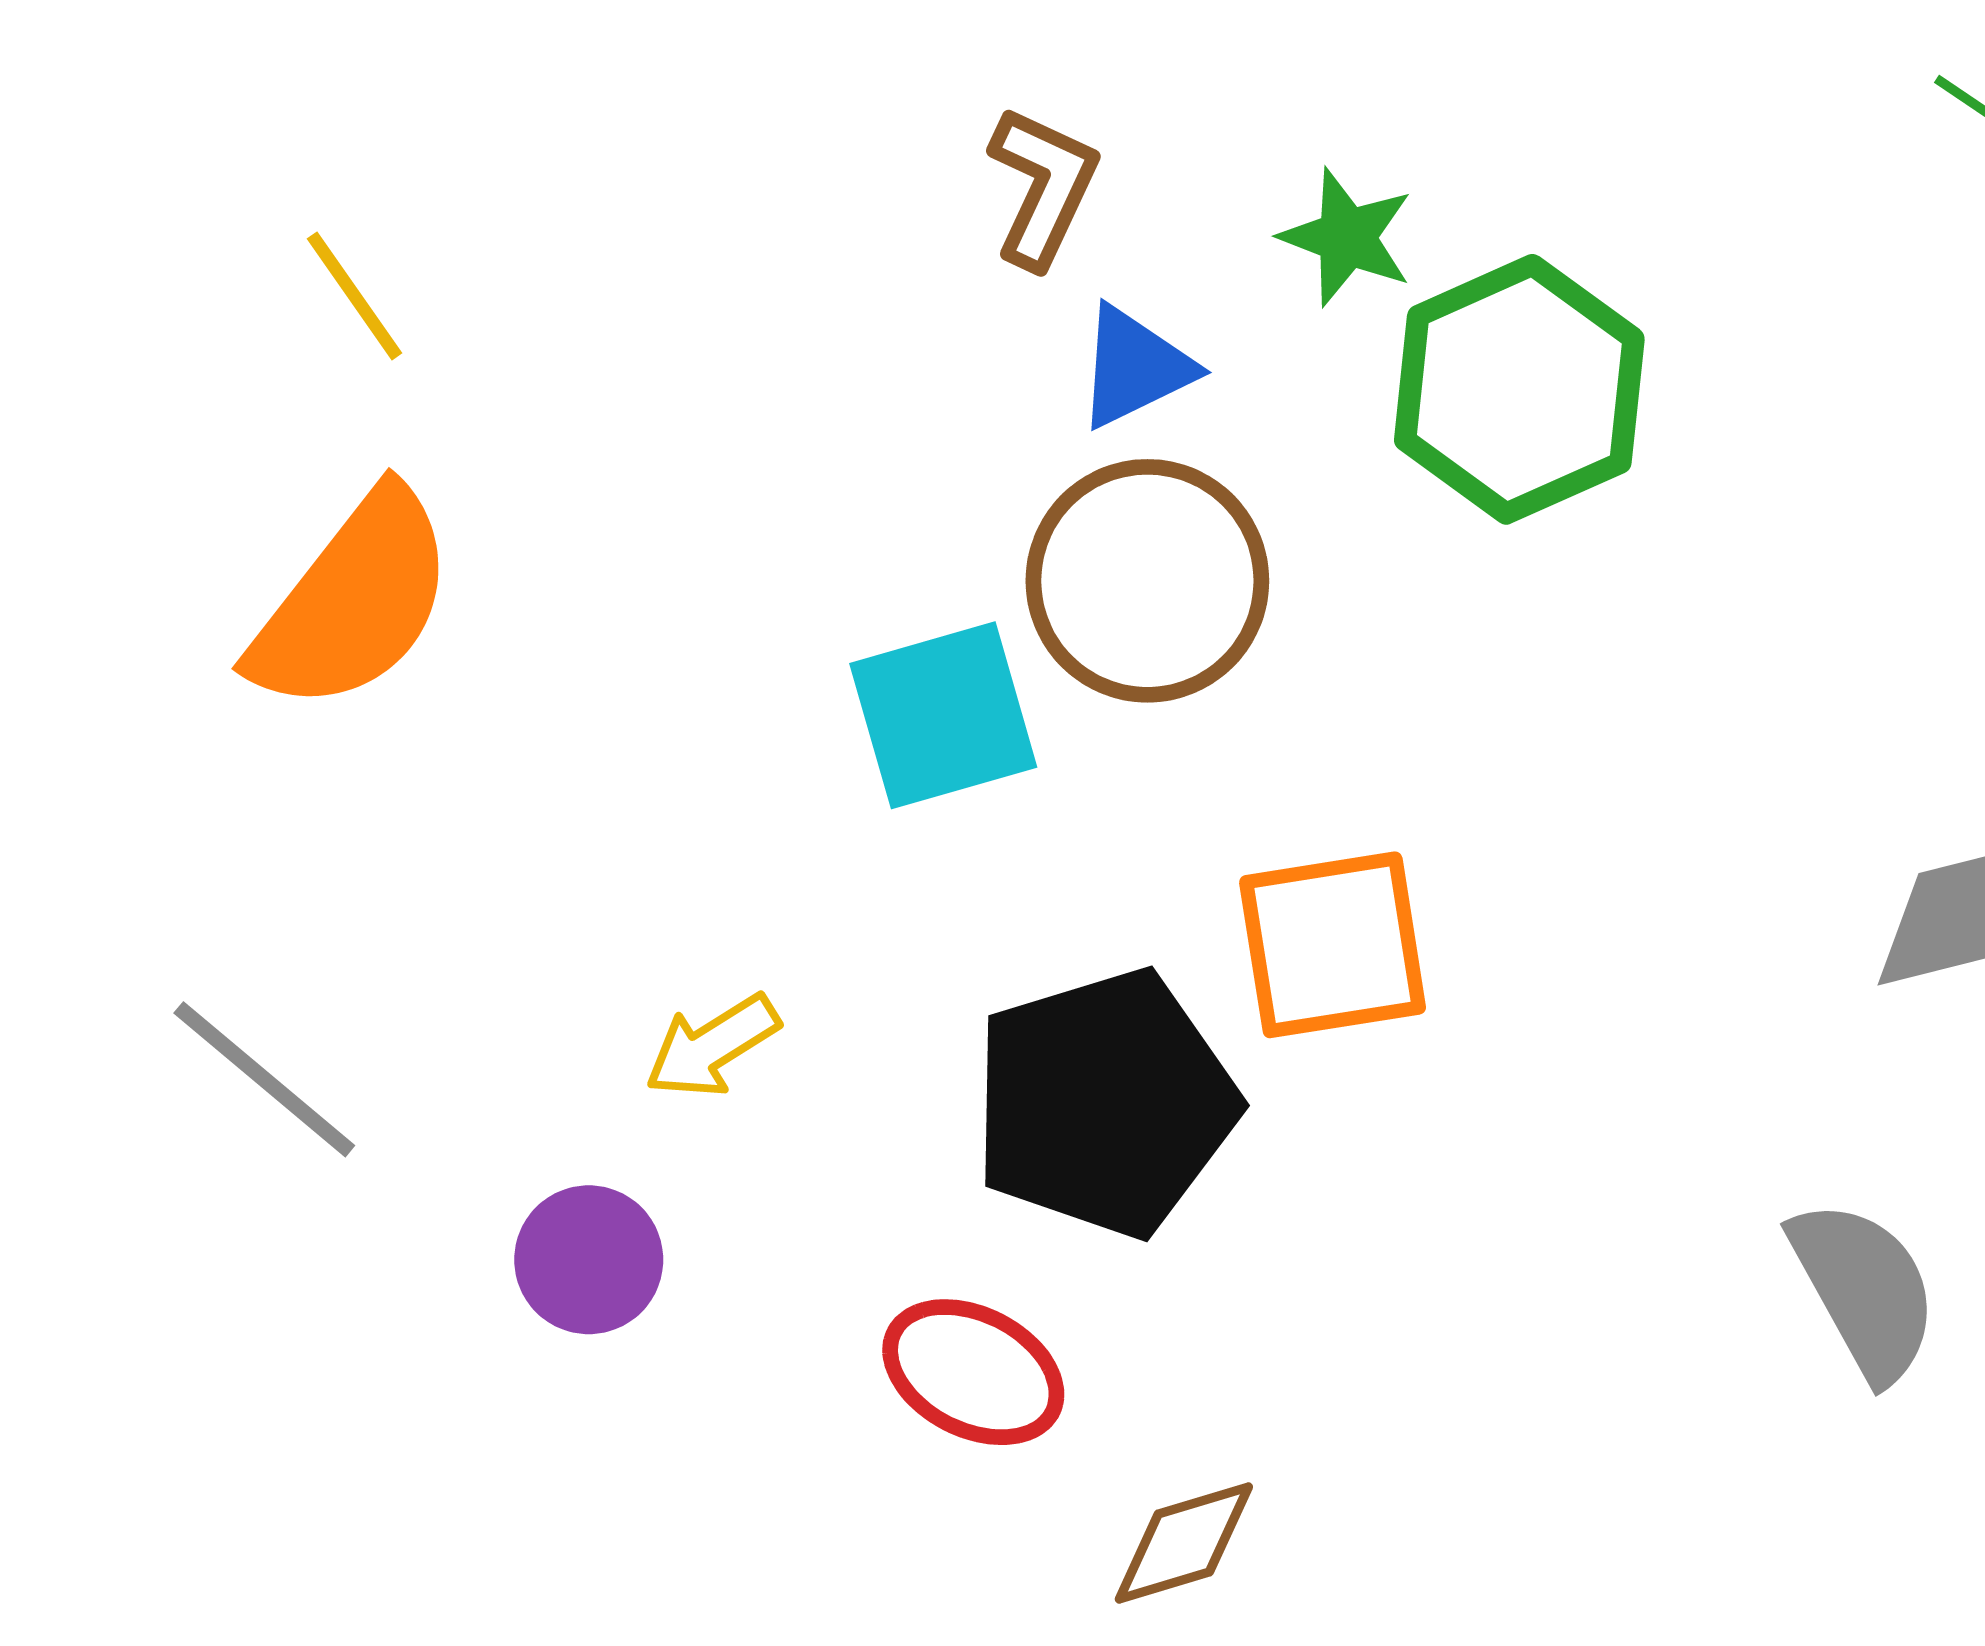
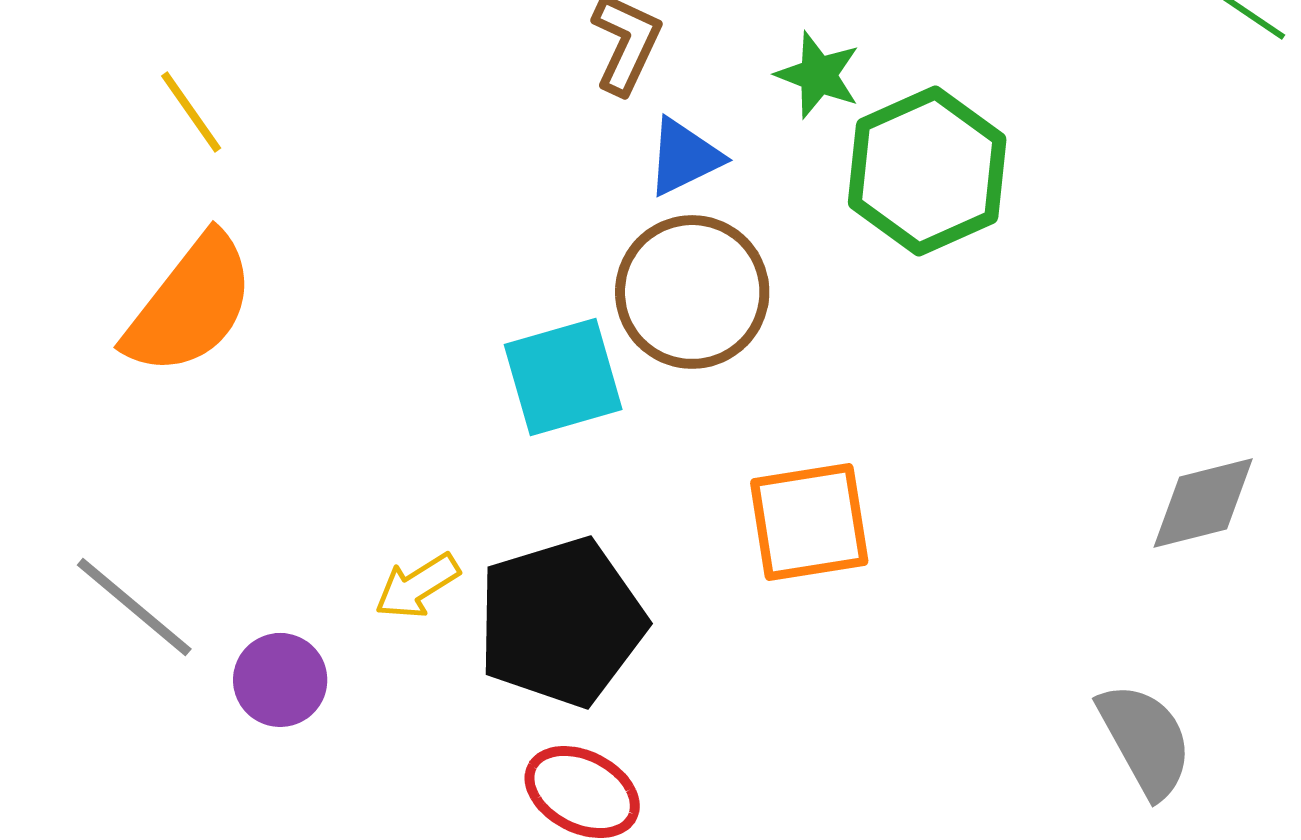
black pentagon: (1105, 1103) -> (561, 622), moved
purple circle: (589, 1260) -> (280, 680), moved

